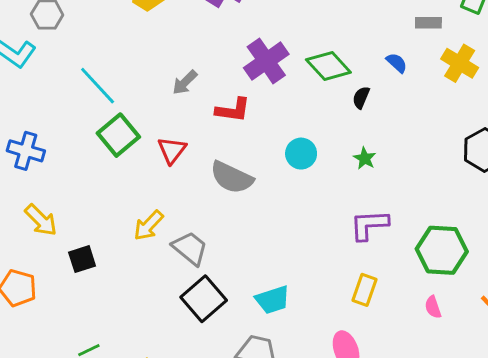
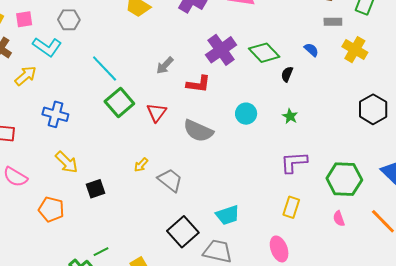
yellow arrow: (148, 225) -> (141, 165), size x0.7
black square: (204, 299) -> (183, 232), moved

